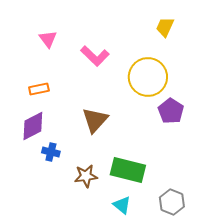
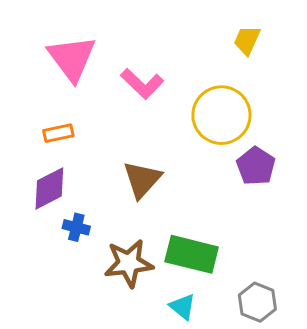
pink triangle: (48, 39) -> (72, 58), size x1.8
brown star: (86, 176) -> (129, 263), size x1.4

